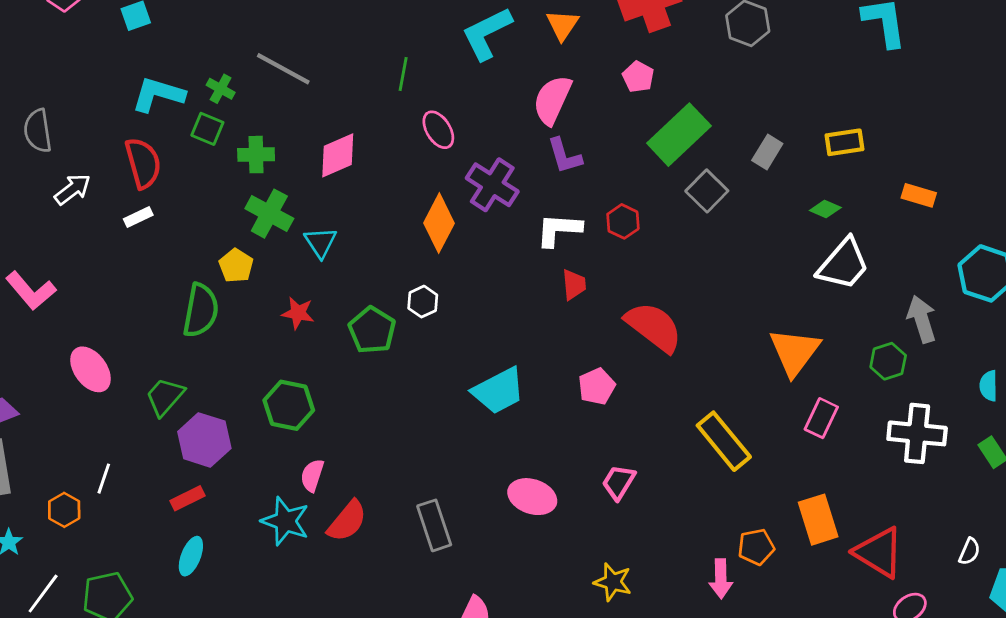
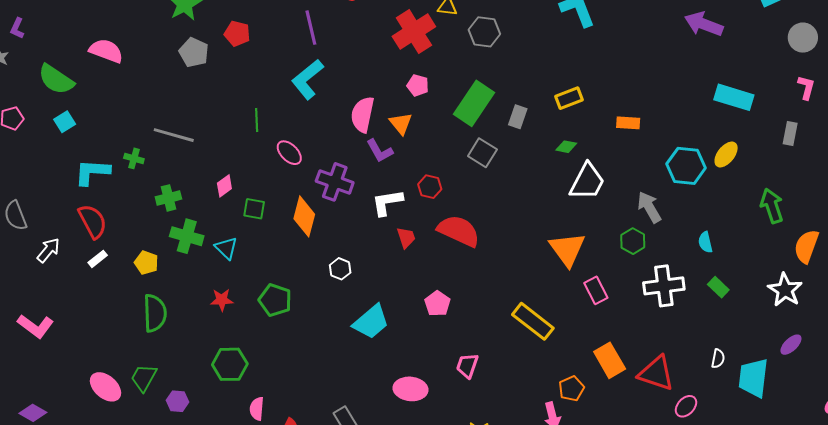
orange triangle: (562, 25) -> (401, 123), moved
green square: (207, 129) -> (254, 209), moved
green rectangle: (679, 135) -> (474, 103), moved
pink diamond: (338, 155) -> (224, 186), size x0.7
yellow pentagon: (236, 266) -> (146, 263), moved
white hexagon: (423, 302) -> (340, 269), moved
red semicircle: (654, 327) -> (459, 231), moved
pink ellipse: (91, 369) -> (105, 387), moved
pink rectangle: (821, 418) -> (596, 290), turned -40
purple hexagon: (204, 440) -> (177, 401), size x0.6

